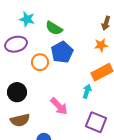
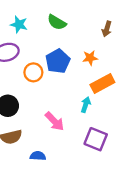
green semicircle: (54, 28) -> (57, 22), moved
orange star: (101, 45) -> (90, 58), moved

